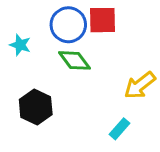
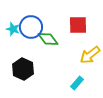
red square: (102, 20) -> (78, 25), moved
blue circle: (68, 25) -> (31, 27), moved

